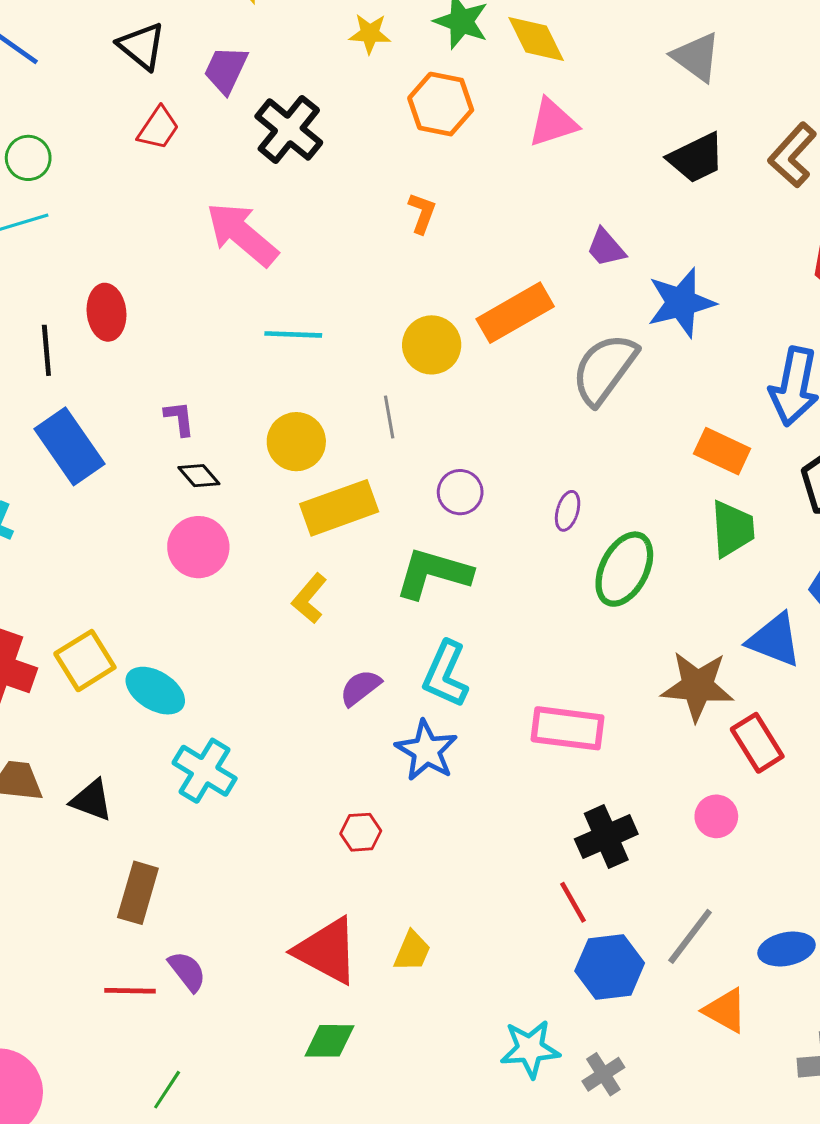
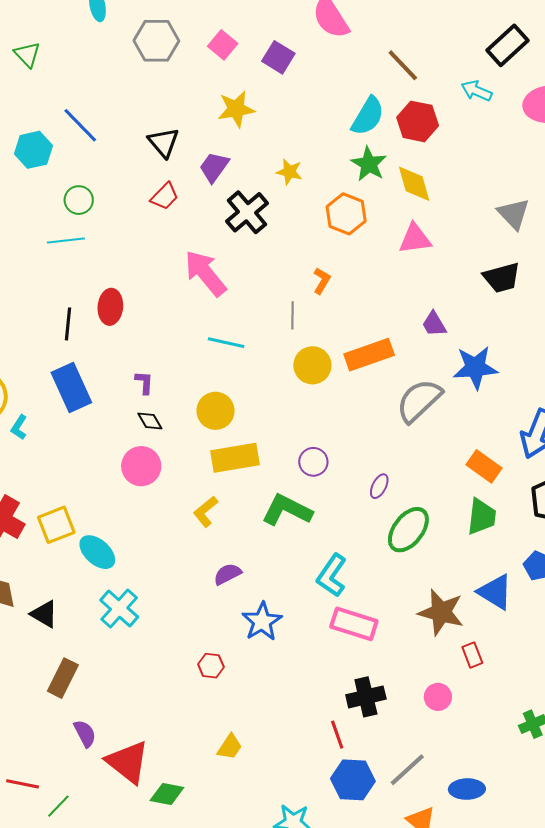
yellow star: (370, 34) -> (289, 172), moved
gray line: (389, 417) -> (293, 315), moved
cyan L-shape: (446, 674) -> (332, 575), moved
red rectangle: (757, 743) -> (472, 655), size x0.7
red triangle: (327, 951) -> (128, 762), moved
red line: (130, 991) -> (23, 784), moved

